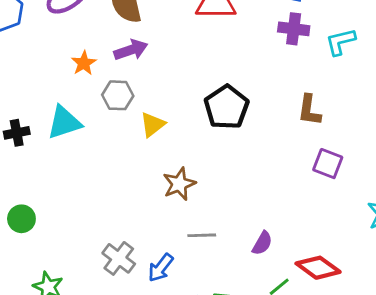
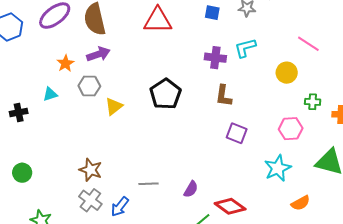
purple cross: (294, 29) -> (215, 58), moved
cyan triangle: (64, 123) -> (50, 94), moved, size x0.6
brown star: (179, 184) -> (91, 170), moved, turned -30

